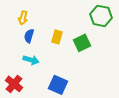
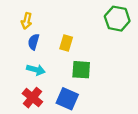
green square: (82, 43) -> (81, 70), moved, turned 30
red cross: (14, 84) -> (32, 98), moved

